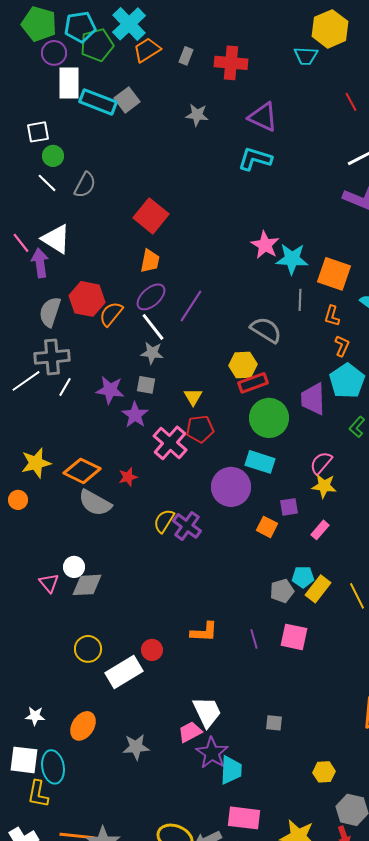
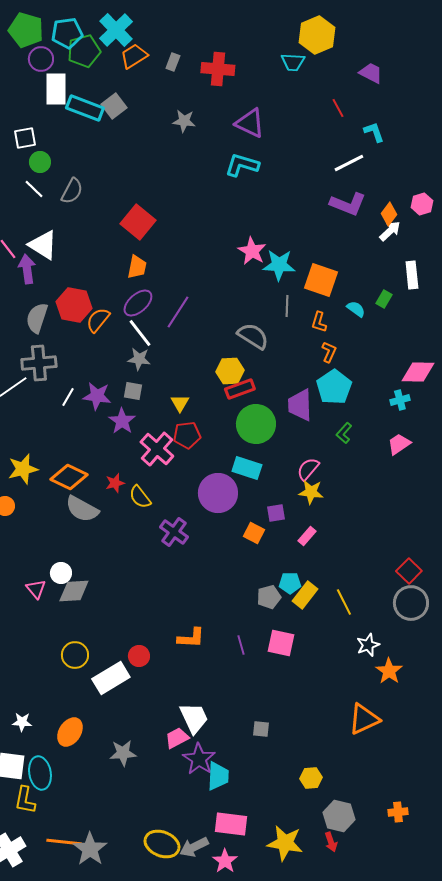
white line: (65, 387) -> (68, 397), moved
yellow semicircle: (164, 521) -> (140, 497), moved, turned -70

